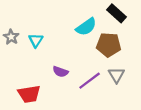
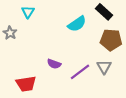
cyan triangle: (36, 40) -> (28, 12), moved
brown pentagon: (109, 45) -> (111, 40), moved

